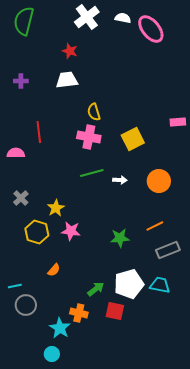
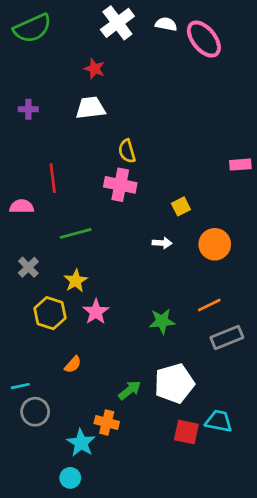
green semicircle: (24, 21) -> (32, 28), turned -128
yellow square: (133, 139) -> (181, 206), moved, size x0.6
green line: (92, 173) -> (76, 233), moved
pink star: (71, 231) -> (96, 312), turned 30
cyan trapezoid: (160, 285) -> (219, 421), moved
red square: (115, 311) -> (186, 432), moved

